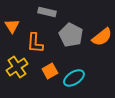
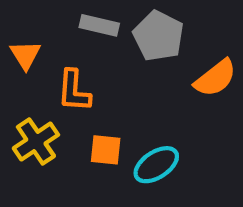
gray pentagon: (71, 35) -> (158, 36), moved
orange square: (50, 71) -> (106, 150), turned 35

